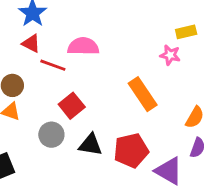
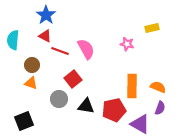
pink semicircle: (83, 46) -> (86, 49), moved, turned 60
pink star: (170, 55) -> (127, 44), moved
orange rectangle: (143, 94) -> (132, 86), moved, turned 35
orange semicircle: (195, 117) -> (158, 87), turned -98

